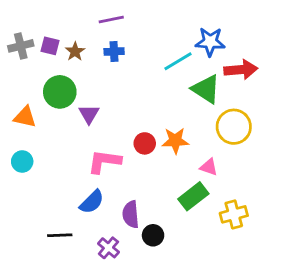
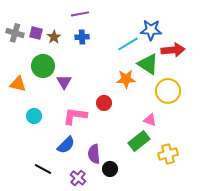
gray cross: (21, 46) -> (15, 33), turned 30
orange star: (175, 141) -> (126, 79), moved
cyan circle: (22, 161) -> (34, 116), moved
black line: (60, 235) -> (43, 169), turned 30

